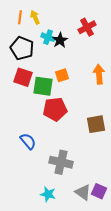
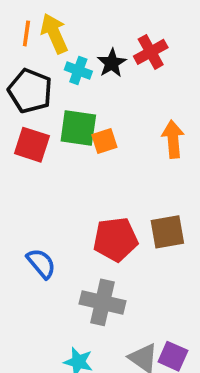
yellow arrow: (35, 17) -> (54, 33), size x1.5
black star: (60, 40) -> (112, 63), moved
green square: (43, 86) -> (78, 128), moved
red pentagon: (55, 109) -> (115, 239), moved

